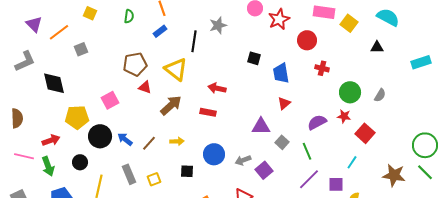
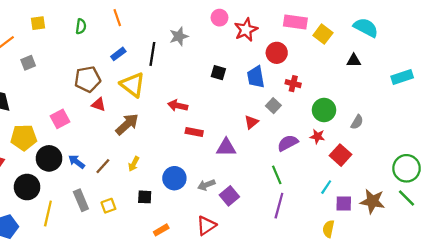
yellow square: (90, 13) -> (38, 23), turned -32
blue rectangle: (160, 31) -> (118, 54), moved
blue trapezoid: (281, 73) -> (256, 77), moved
gray semicircle: (380, 95) -> (357, 122), moved
red rectangle: (208, 112) -> (194, 132), moved
yellow arrow: (177, 141) -> (134, 164), turned 120
gray square: (282, 142) -> (273, 106), moved
black circle: (80, 162) -> (27, 187), size x1.5
purple line: (309, 179) -> (279, 206), turned -30
purple square: (336, 184) -> (344, 204), moved

